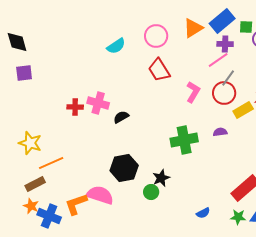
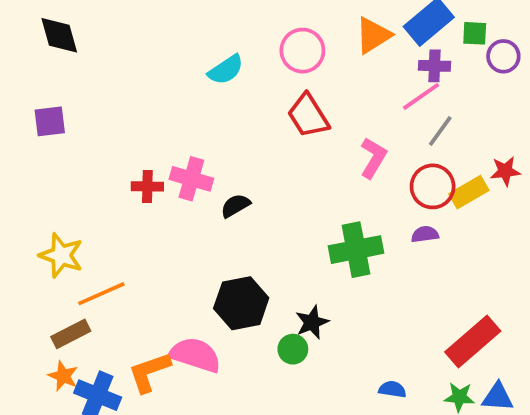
black diamond: (17, 42) -> (59, 35), moved
red circle: (224, 93) -> (433, 186), moved
blue semicircle: (203, 213) -> (392, 389), turned -144

